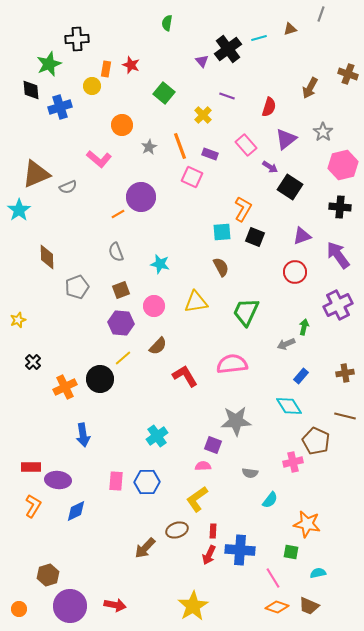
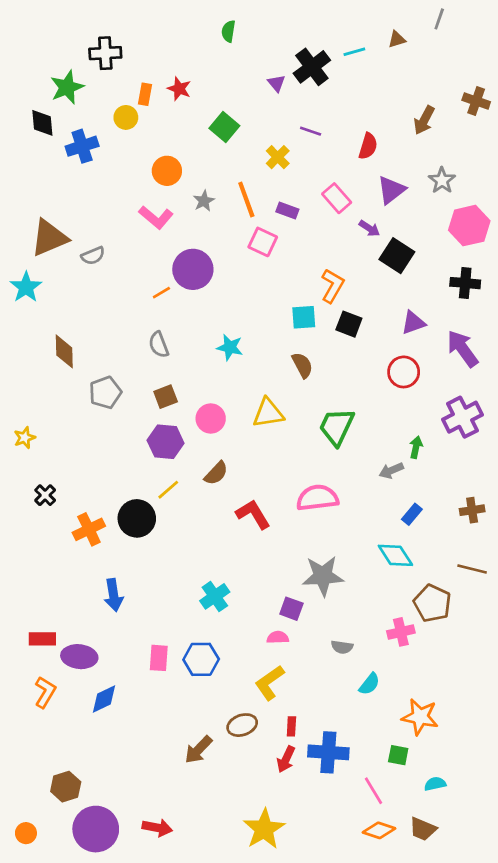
pink L-shape: (99, 159) -> (156, 217), moved
cyan star: (160, 264) -> (230, 347), moved

